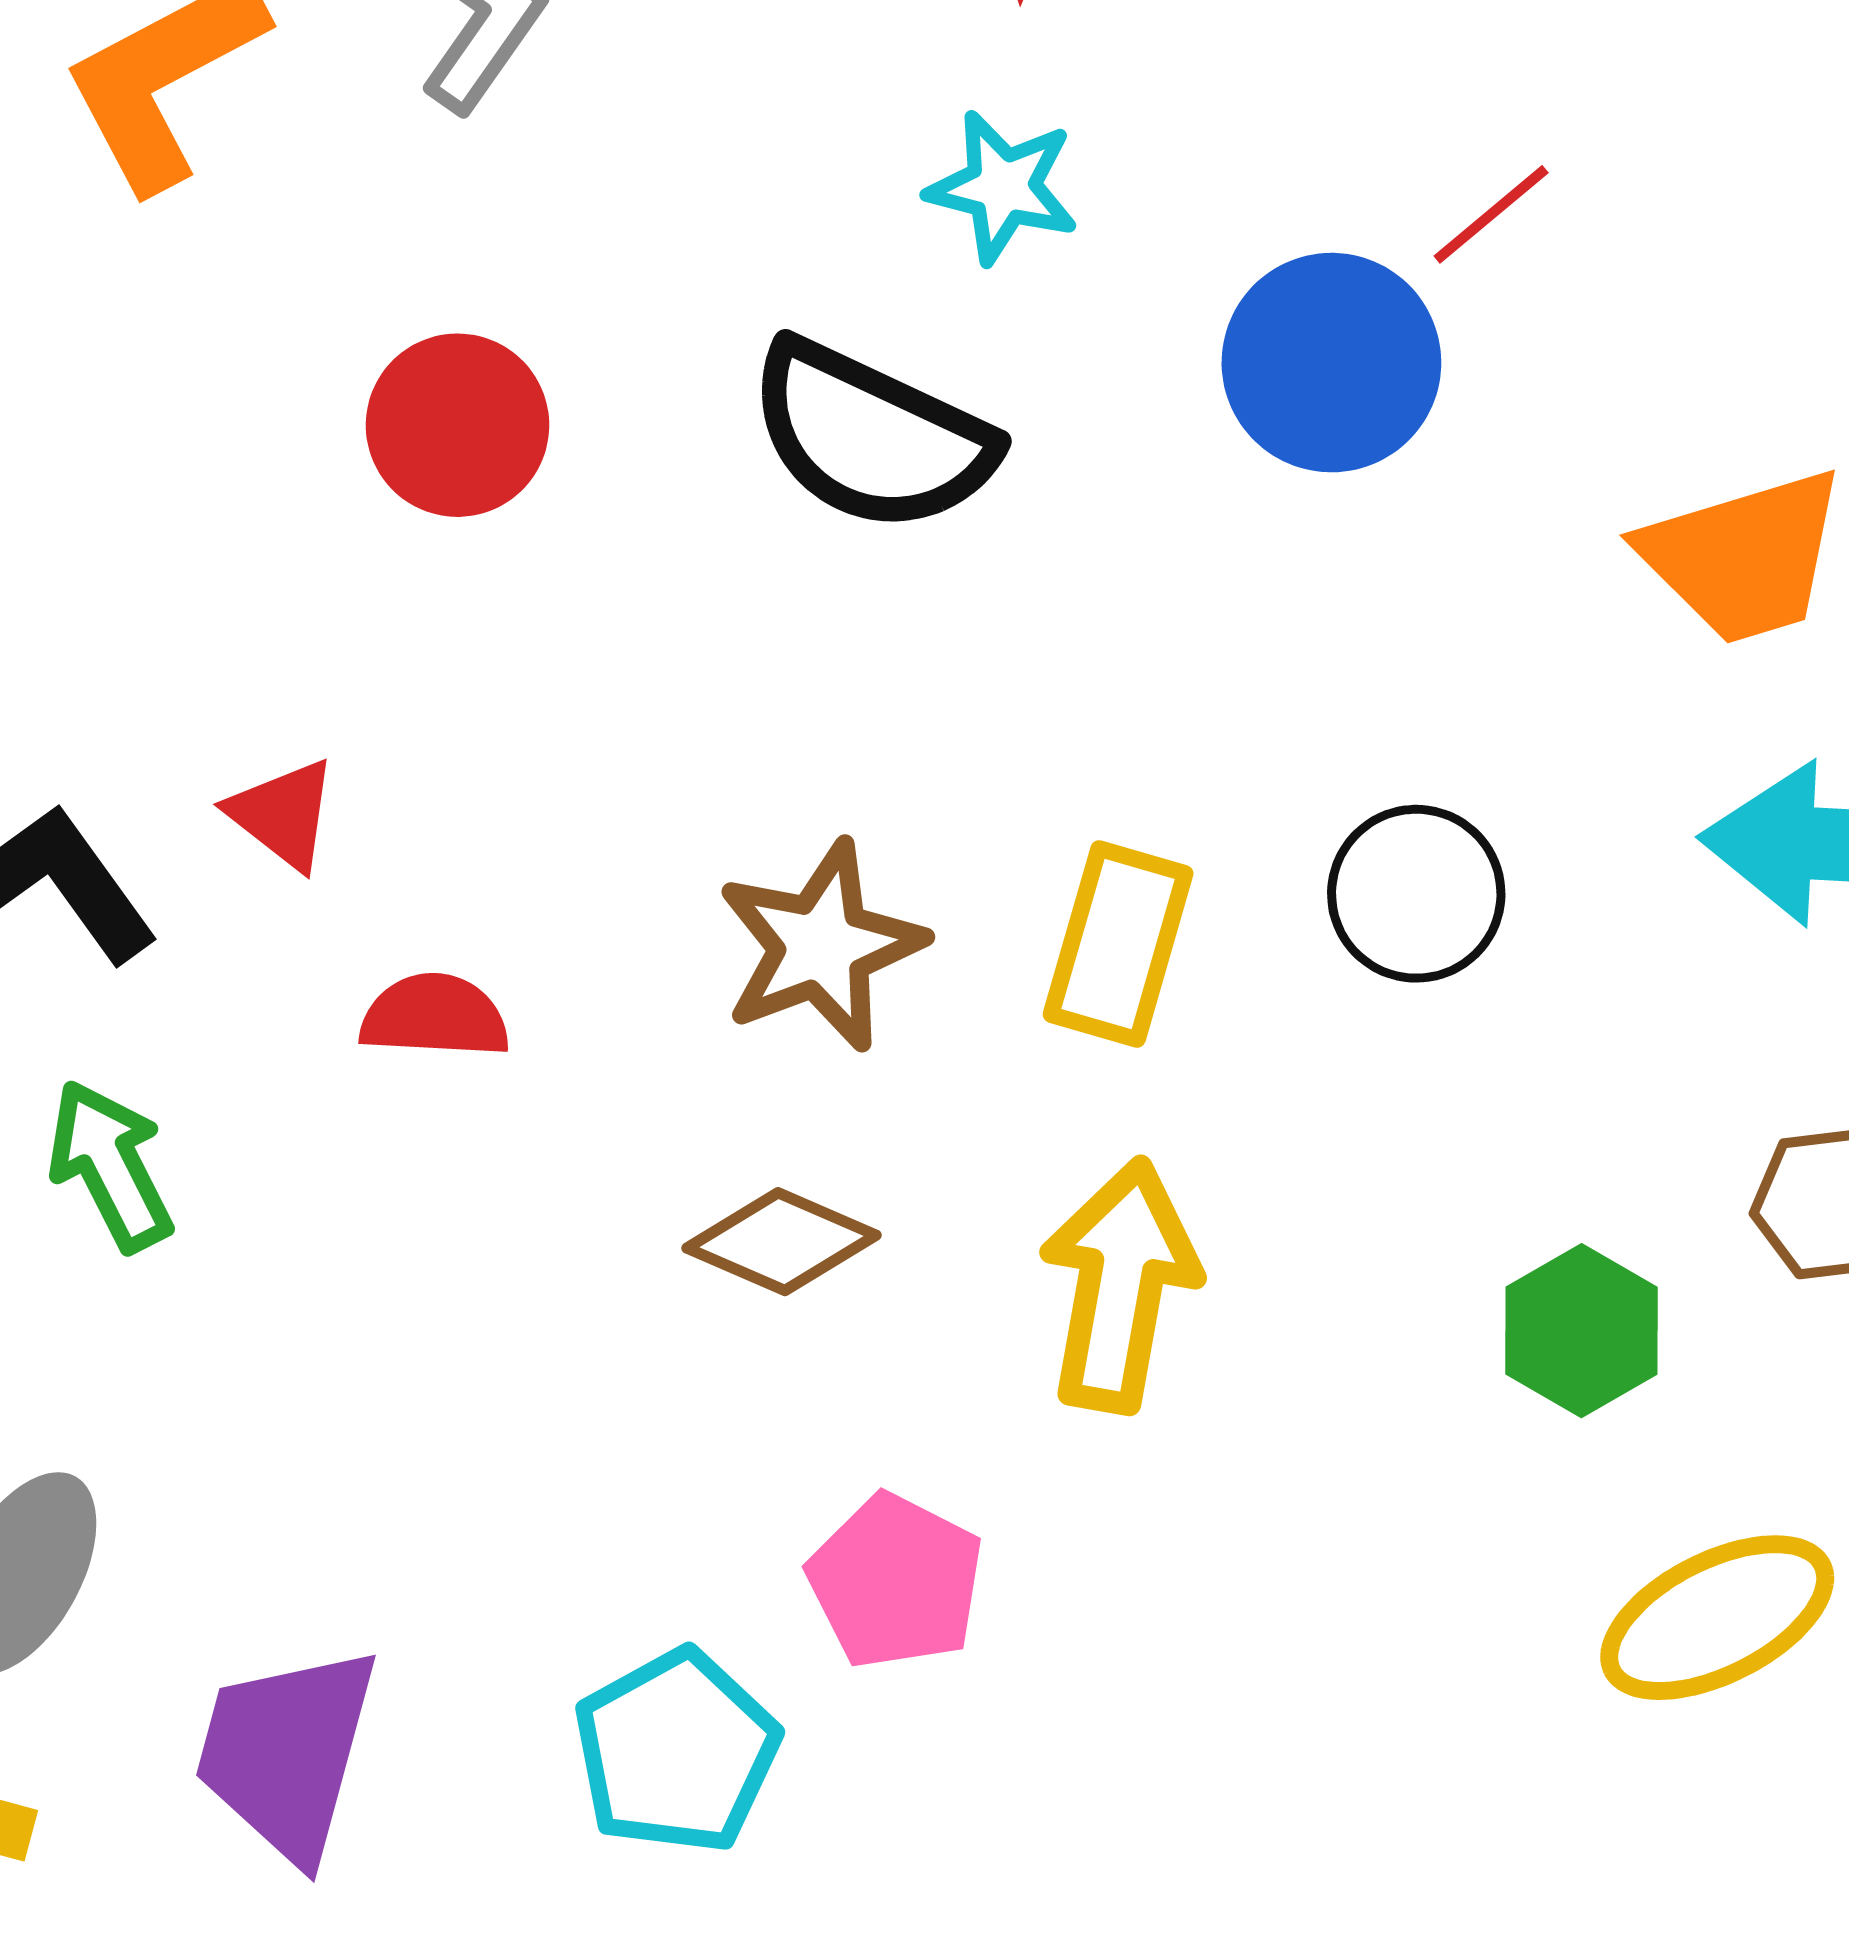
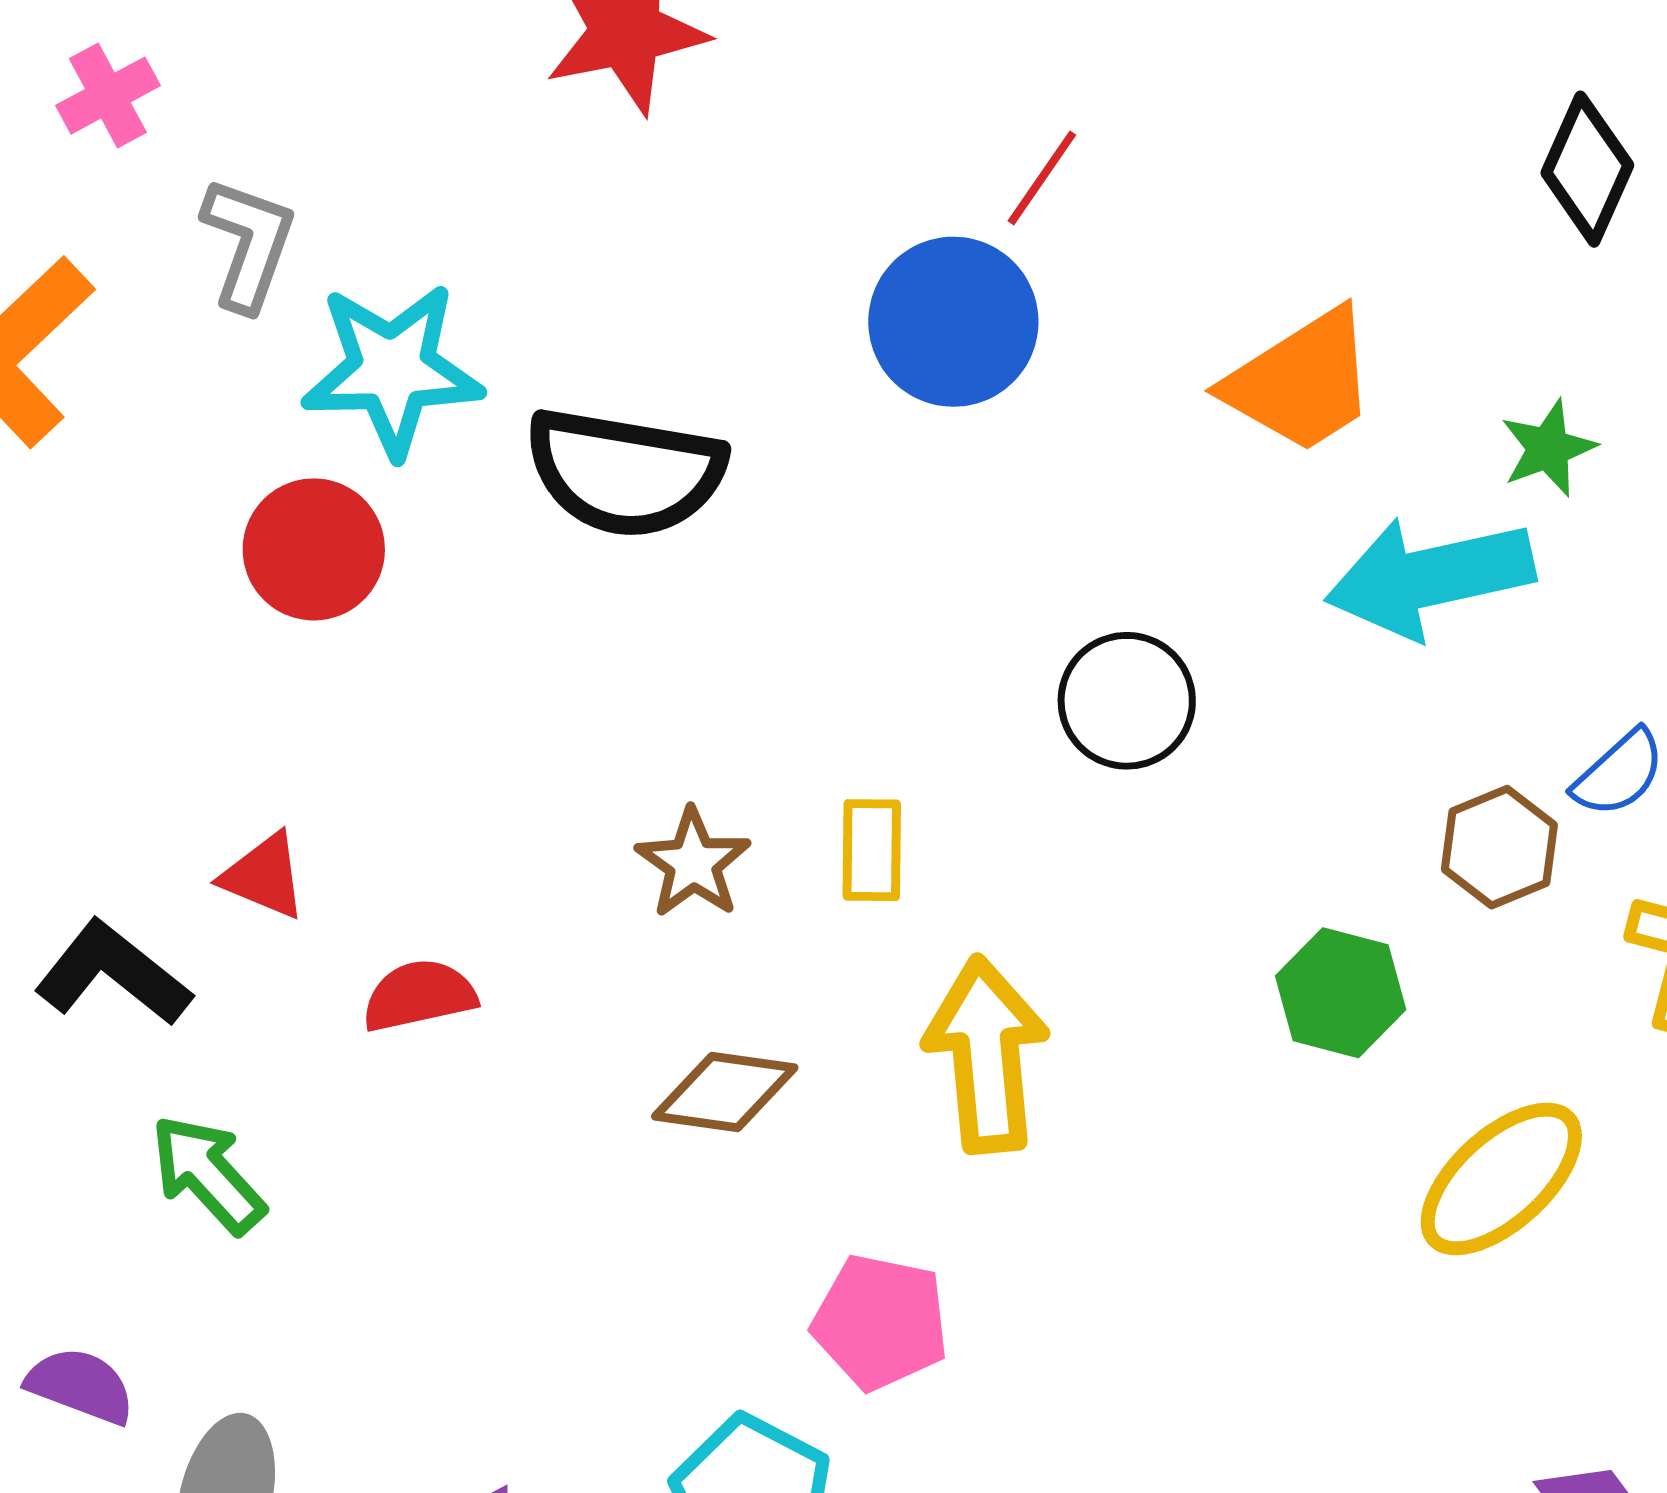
cyan star: (1003, 187) -> (392, 370), moved, size x1.5
yellow rectangle: (1118, 944) -> (872, 850), moved, size x0.7
brown star: (821, 946) -> (693, 863), size x0.7

